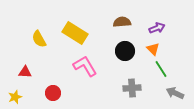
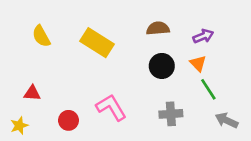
yellow semicircle: (39, 39) -> (41, 36), moved
pink L-shape: (85, 66) -> (111, 107), moved

